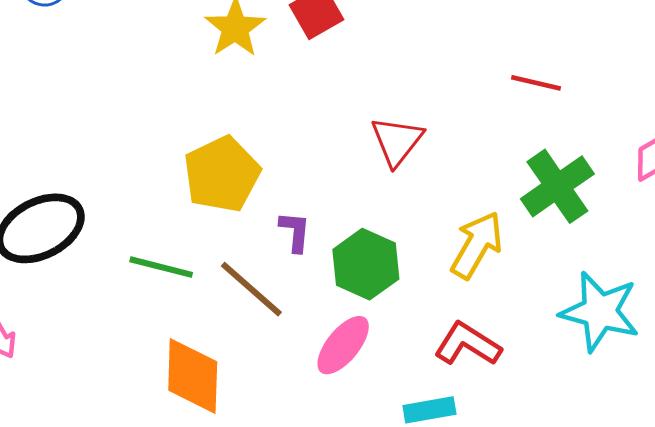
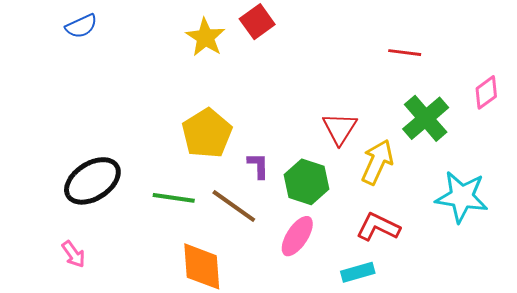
red triangle: (397, 141) -> (340, 128), moved

